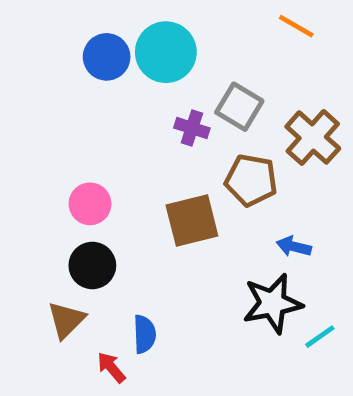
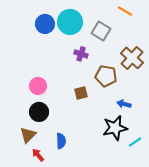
gray square: (239, 107) -> (101, 31), moved
brown square: (192, 220) -> (81, 93), size x0.6
red arrow: (111, 367) -> (38, 155), moved

